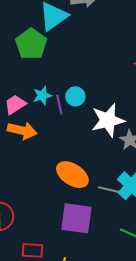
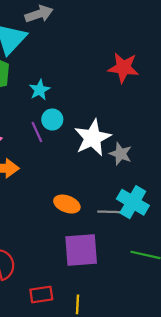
cyan star: (42, 96) -> (40, 90), moved
orange ellipse: (72, 175) -> (67, 204), size x0.7

